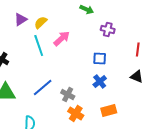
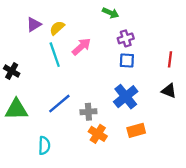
purple cross: (108, 29) -> (126, 38), moved, turned -32
blue square: (100, 58) -> (127, 61), moved
blue cross: (100, 81) -> (126, 97), size x1.5
gray cross: (68, 94) -> (88, 112), turned -32

